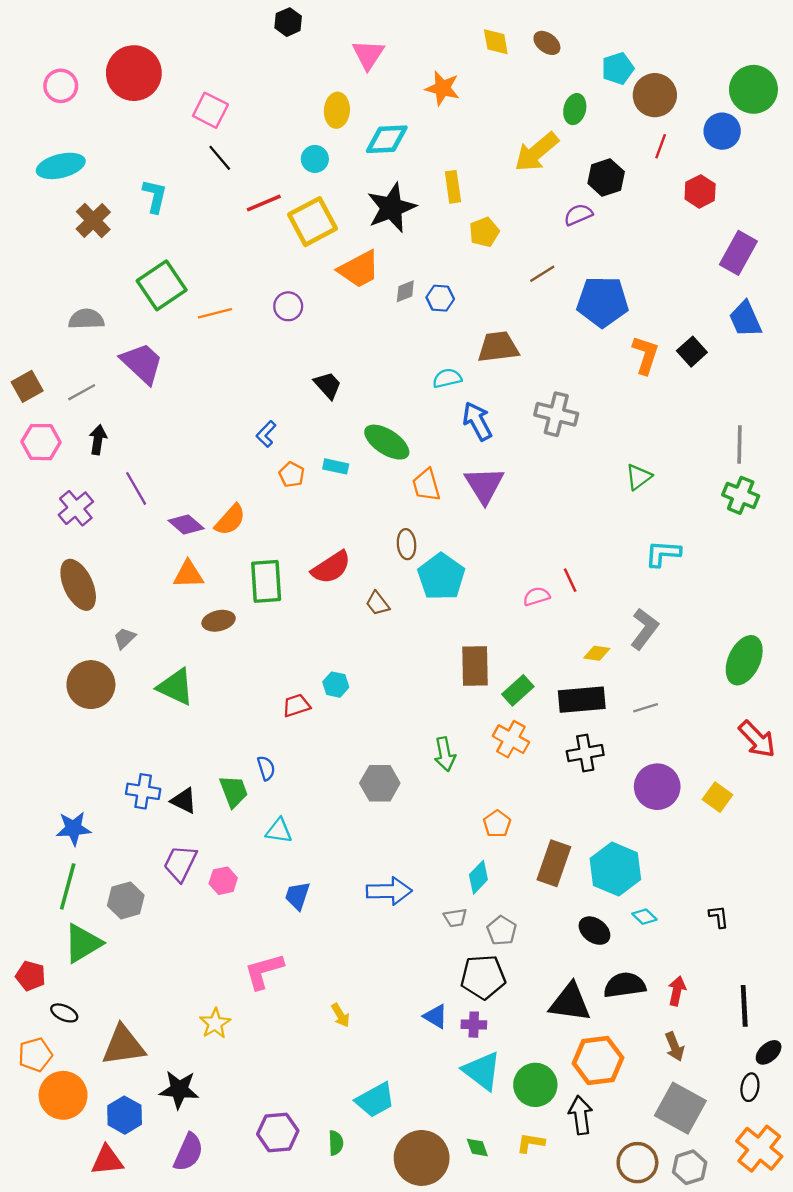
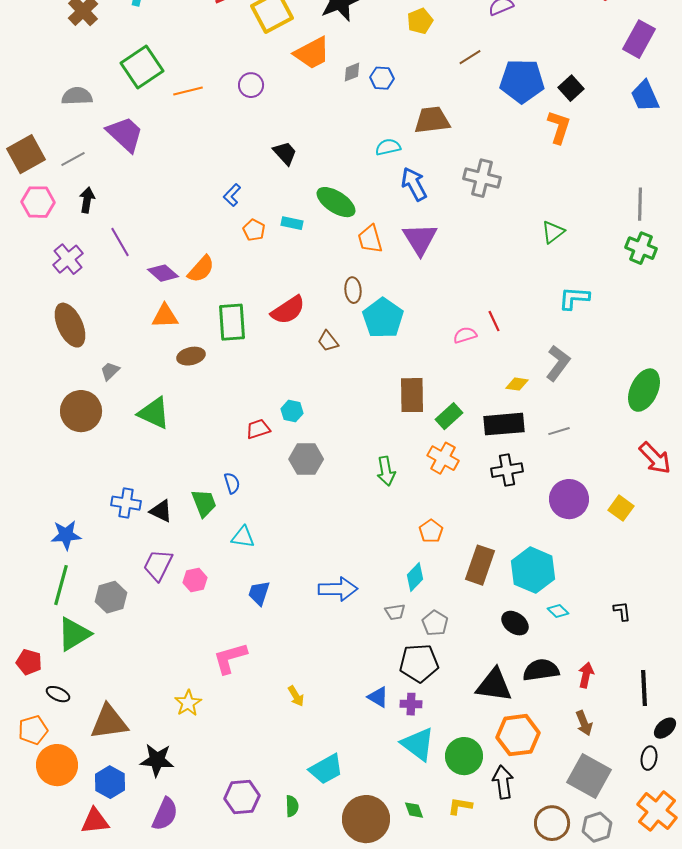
black square: (692, 352) -> (571, 88), moved
brown square: (27, 386) -> (26, 154), size x1.4
gray hexagon: (380, 783) -> (306, 459), moved

